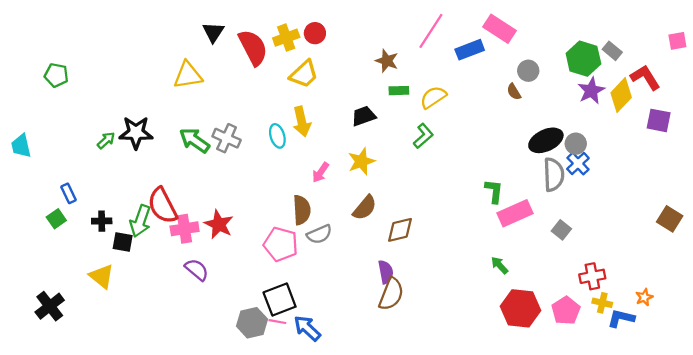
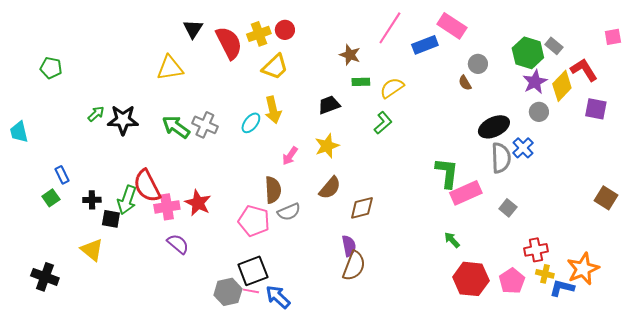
cyan ellipse: (277, 136) -> (251, 123), turned 55
green arrow: (106, 140) -> (96, 114), moved
gray circle: (576, 144) -> (539, 112), moved
green L-shape: (494, 191) -> (447, 173), size x1.4
orange star: (644, 297) -> (583, 269), size x2.0
black cross: (50, 306) -> (45, 277), turned -32

